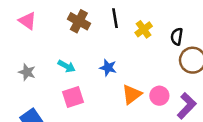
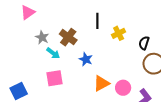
pink triangle: (27, 21) -> (28, 12), turned 42
brown cross: (79, 21) -> (68, 37), moved
gray star: (27, 72) -> (42, 37), moved

